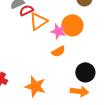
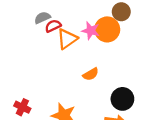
orange circle: (72, 25) -> (107, 29), moved
pink star: (58, 31) -> (91, 31), moved

